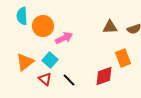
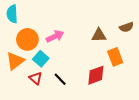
orange circle: (43, 26) -> (27, 39), moved
brown triangle: (110, 27) -> (99, 35), moved

